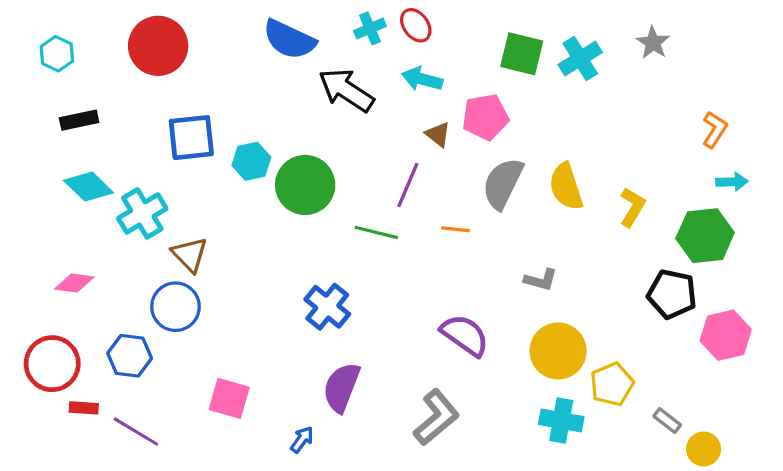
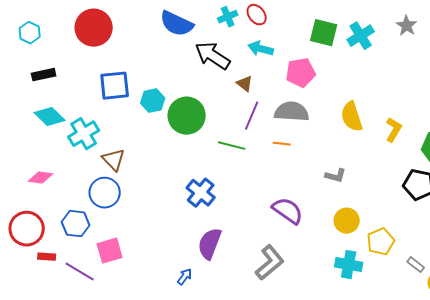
brown triangle: (438, 134) -> (245, 84), moved
gray semicircle: (503, 183) -> (292, 112), moved, turned 68
yellow circle: (558, 351) -> (347, 221), size x0.7
pink square: (229, 398) -> (110, 251), moved, turned -32

